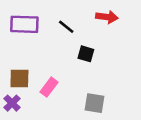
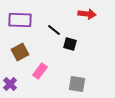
black line: (66, 27) -> (54, 30), moved
brown square: (19, 78) -> (20, 52), moved, turned -30

